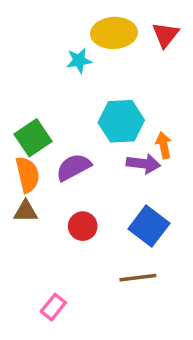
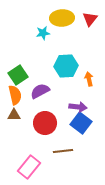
purple arrow: (143, 164) -> (78, 107), moved
red circle: (83, 226) -> (45, 123), size x1.5
brown line: (138, 278) -> (63, 151), moved
pink rectangle: (53, 307) -> (29, 167), size x1.6

